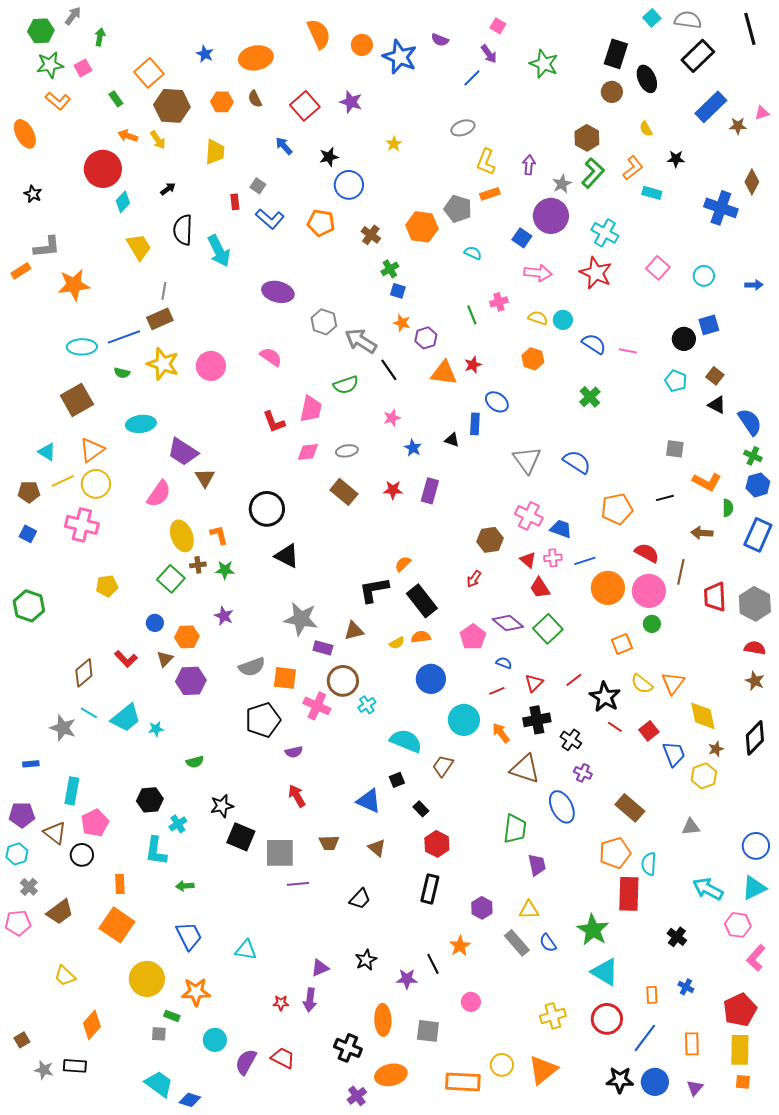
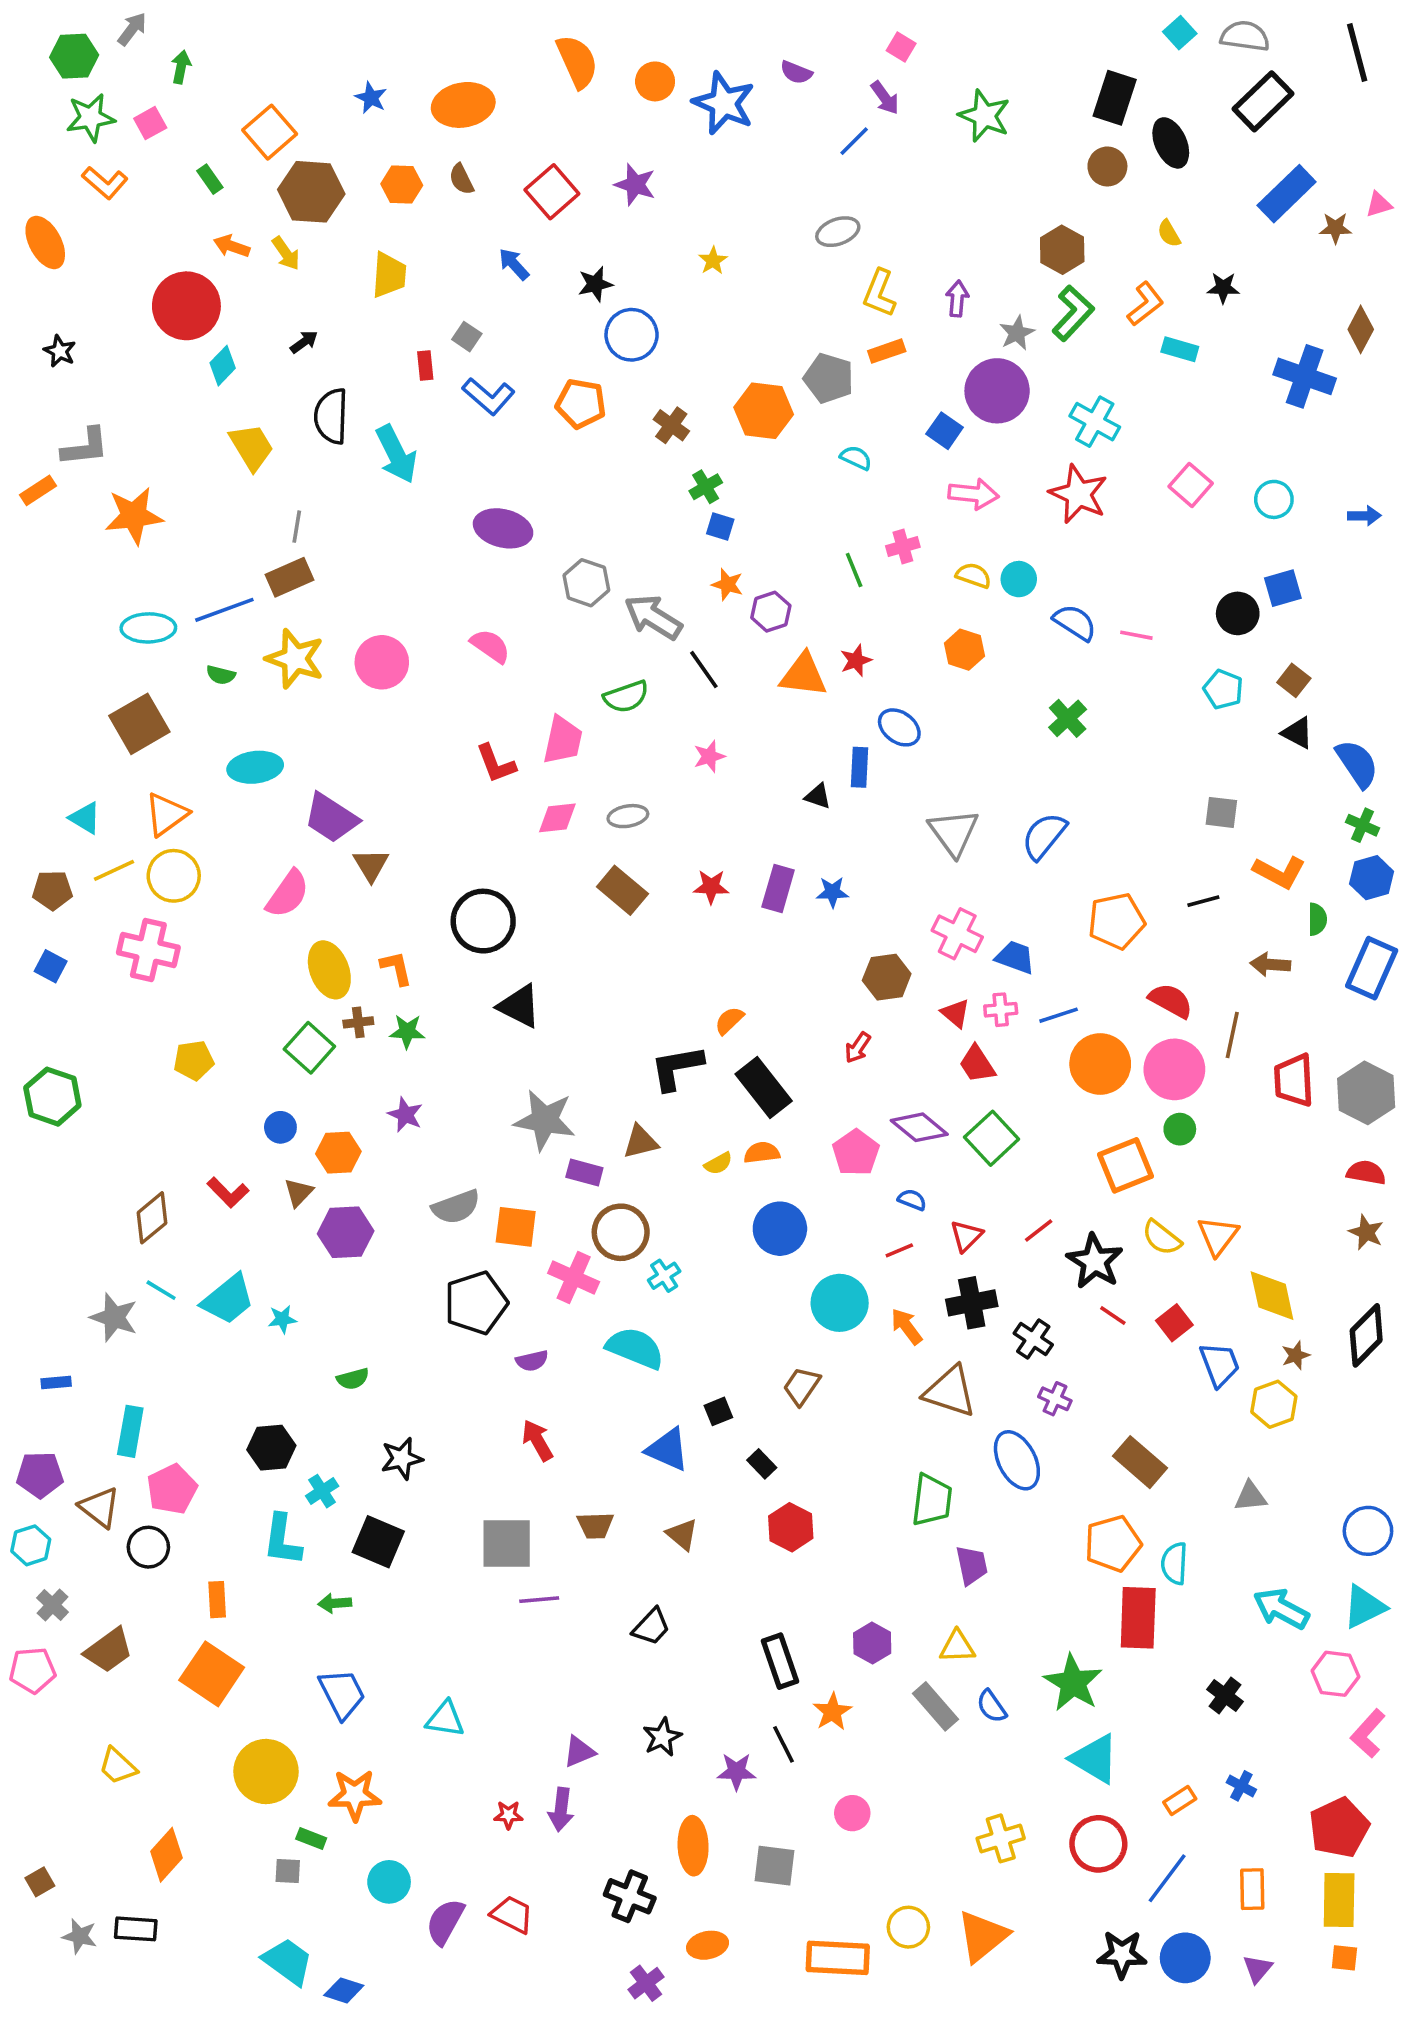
blue star: (413, 448) -> (832, 892), moved, turned -30
blue semicircle: (577, 462) -> (1044, 836), turned -84
orange square: (622, 644) -> (1126, 1165), size x1.4
cyan semicircle: (406, 741) -> (635, 1348), moved
black square: (241, 837) -> (378, 1542), moved
black rectangle: (430, 889) -> (780, 1661), moved, turned -32
orange rectangle: (652, 995) -> (1180, 1800), turned 60
orange ellipse: (391, 1075) -> (708, 1945), size x0.7

